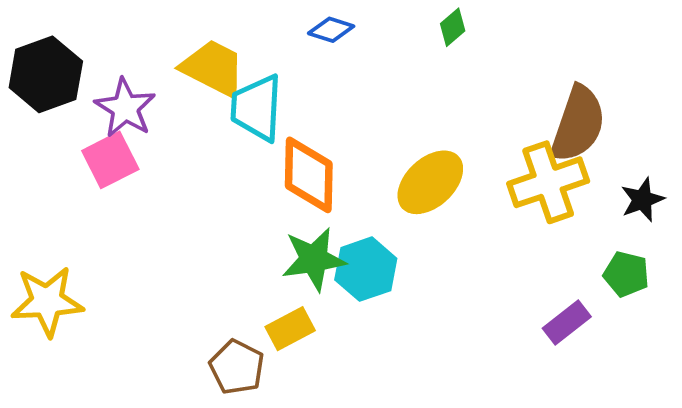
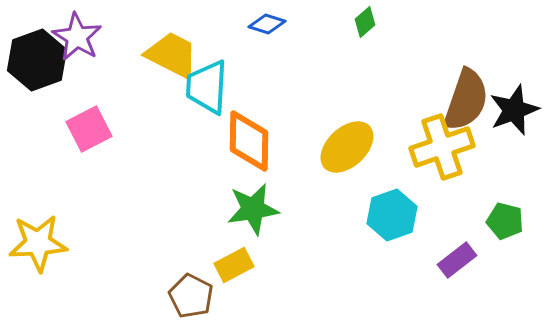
purple star: (125, 108) -> (77, 37), moved
black star: (642, 200) -> (514, 110), moved, size x1.4
cyan hexagon: (366, 269) -> (392, 215), moved

